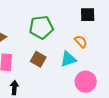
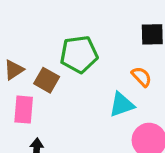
brown square: (38, 59) -> (47, 80), moved

